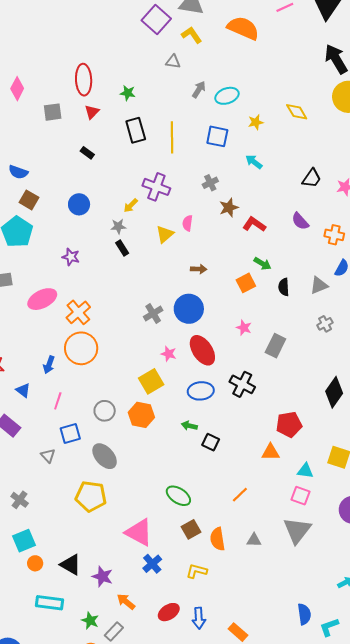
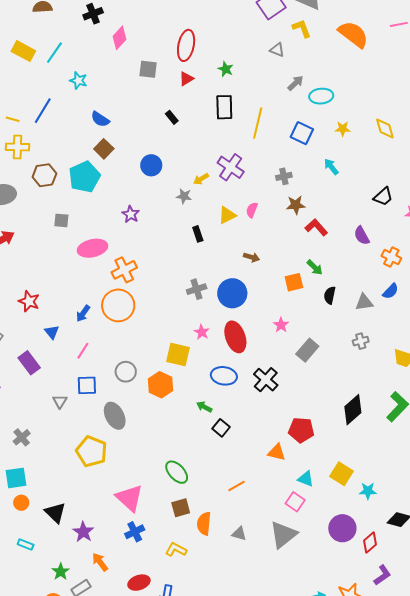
black rectangle: (122, 248) -> (198, 234), moved
yellow square: (151, 381) -> (178, 355), turned 30
cyan rectangle: (49, 603) -> (26, 544), size x0.6

